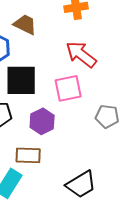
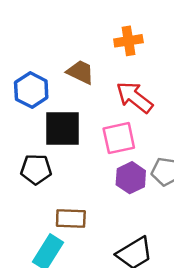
brown trapezoid: (25, 24) -> (80, 72), moved
purple hexagon: (42, 121) -> (131, 178), moved

